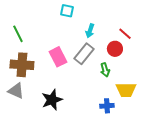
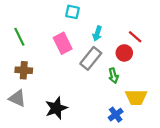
pink rectangle: (58, 57) -> (63, 43), moved
brown cross: (22, 65) -> (24, 70), size x0.7
blue cross: (107, 106) -> (116, 115), turned -32

